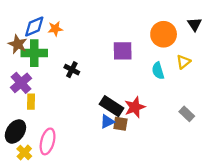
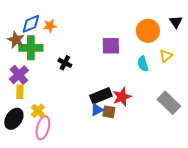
yellow rectangle: (31, 102) -> (20, 92), moved
black rectangle: (112, 106) -> (101, 96), turned -55
gray rectangle: (187, 114) -> (169, 103), size x1.6
yellow cross: (24, 152) -> (38, 111), moved

